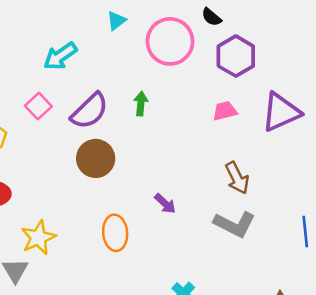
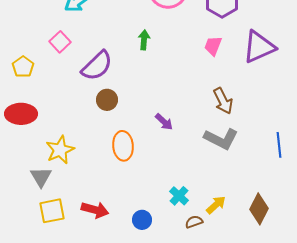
purple semicircle: (90, 111) -> (97, 66), moved
pink trapezoid: (225, 111) -> (213, 46), turned -55
brown circle: (96, 158) -> (107, 100), moved, size x0.7

